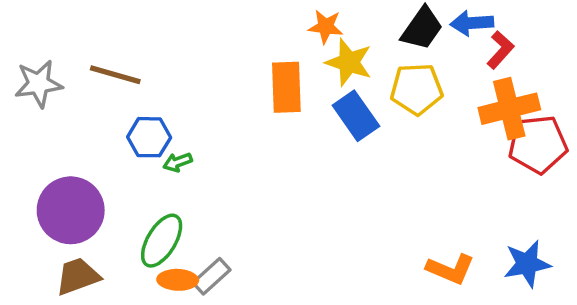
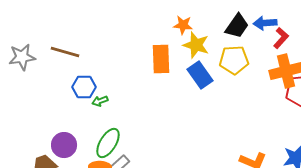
purple circle: (71, 210) -> (64, 145), moved, size x0.7
green ellipse: (162, 241) -> (108, 143), moved

